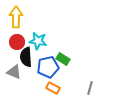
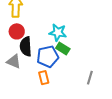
cyan star: (38, 41) -> (58, 32), moved
orange rectangle: (53, 88) -> (44, 78), moved, turned 48

